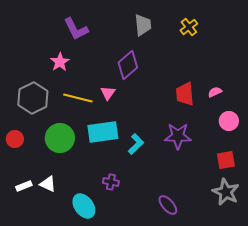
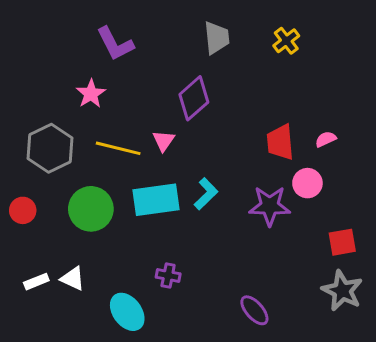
pink circle: (229, 121) -> (307, 183), moved
cyan L-shape: (136, 144) -> (206, 194), moved

